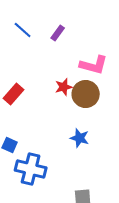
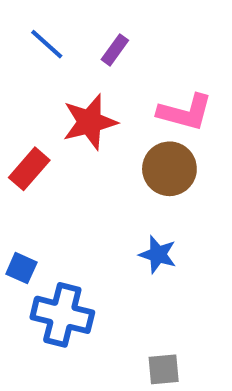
red star: (64, 87) -> (90, 122), moved, size x1.6

